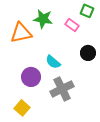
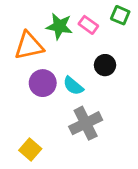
pink rectangle: (72, 25) -> (88, 25), moved
black circle: (88, 53) -> (105, 65), moved
purple circle: (31, 77) -> (43, 83), moved

